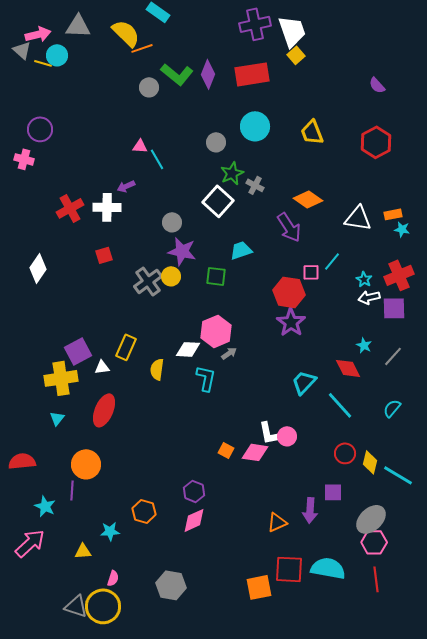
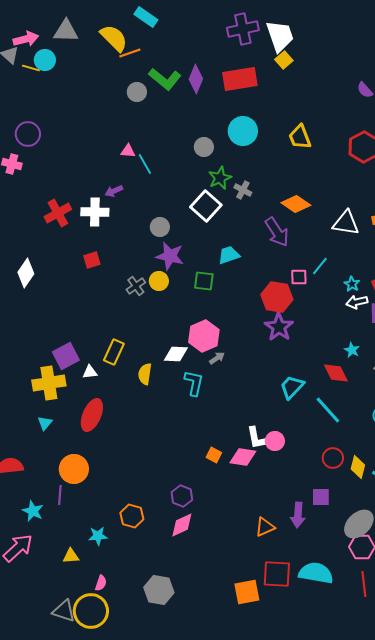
gray cross: (148, 281) -> (136, 286), size x0.7

